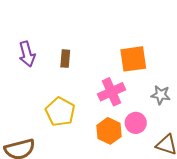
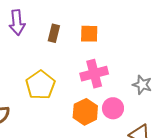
orange square: (133, 59) -> (89, 34), moved, size x0.7

